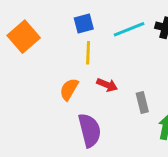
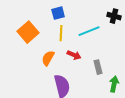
cyan line: (129, 29) -> (89, 31), moved
orange square: (24, 37) -> (28, 32), moved

